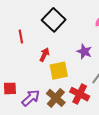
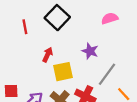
red line: (21, 36) -> (25, 27), moved

